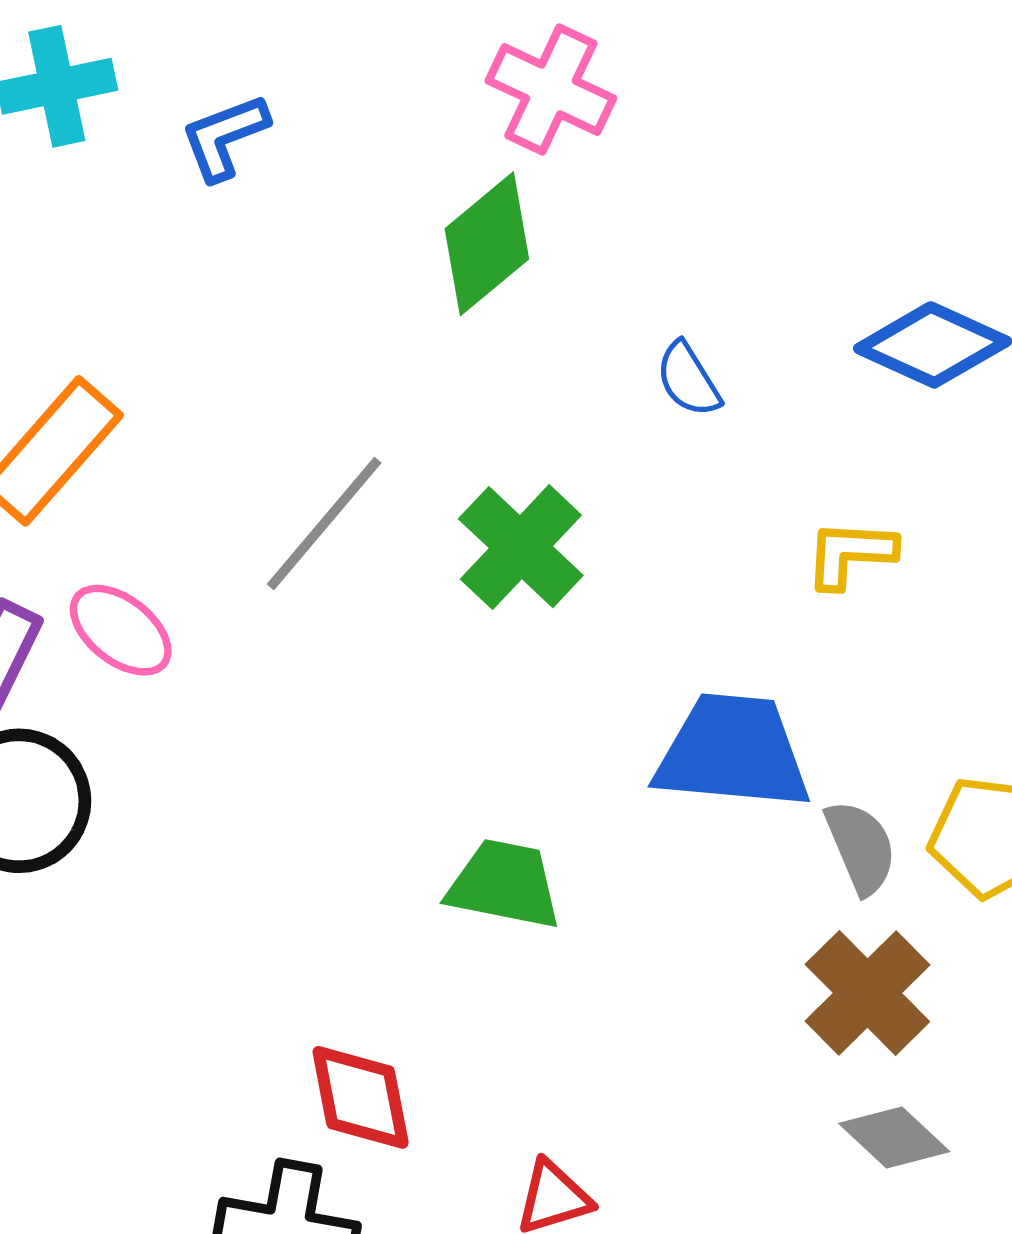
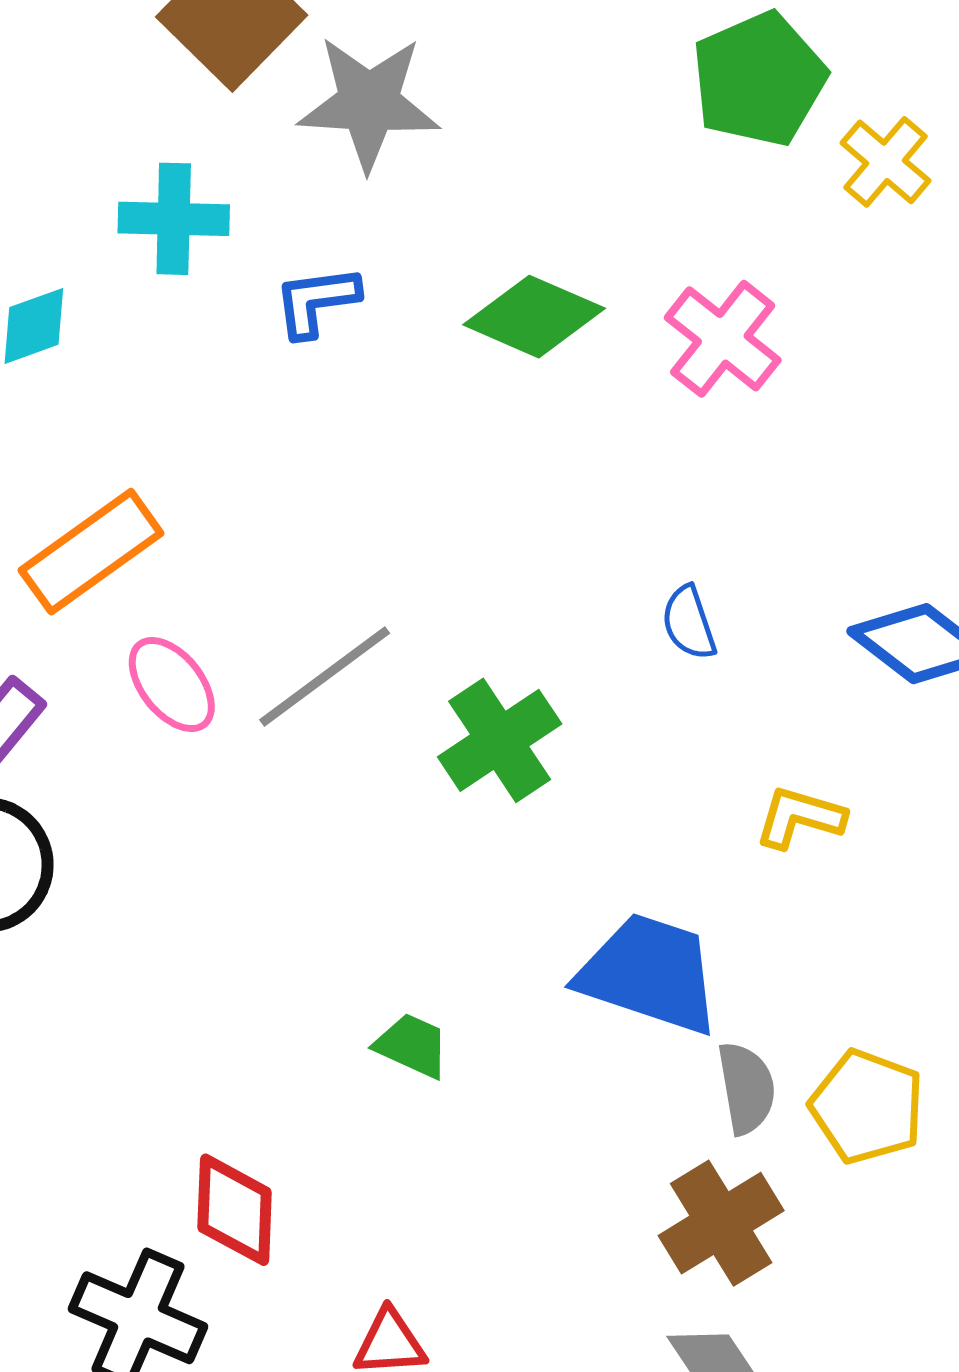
pink cross: (551, 89) -> (723, 339), moved
green diamond: (487, 244) -> (534, 317), moved, turned 50
pink ellipse: (121, 630) -> (172, 685), moved
green trapezoid: (504, 884) -> (412, 1046), size x0.7

